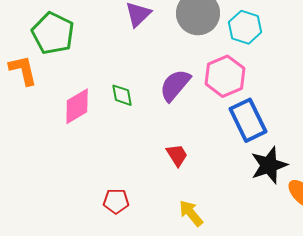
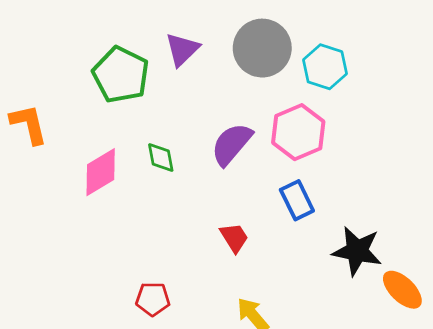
green pentagon: (53, 33) -> (121, 75), moved
blue rectangle: (248, 120) -> (297, 200), moved, size x0.7
black star: (269, 165) -> (357, 251), turned 30

